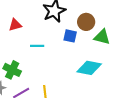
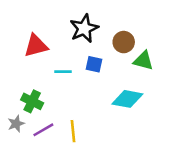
red triangle: (15, 25) -> (36, 46), size x1.5
blue square: (70, 36) -> (94, 64), moved

